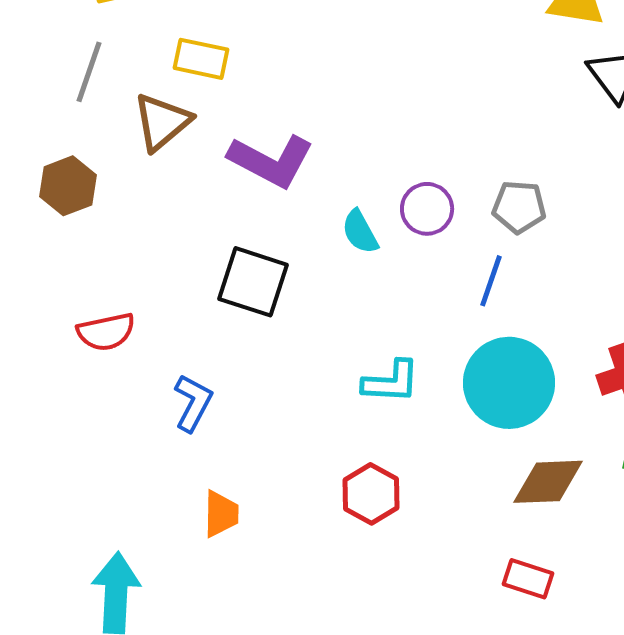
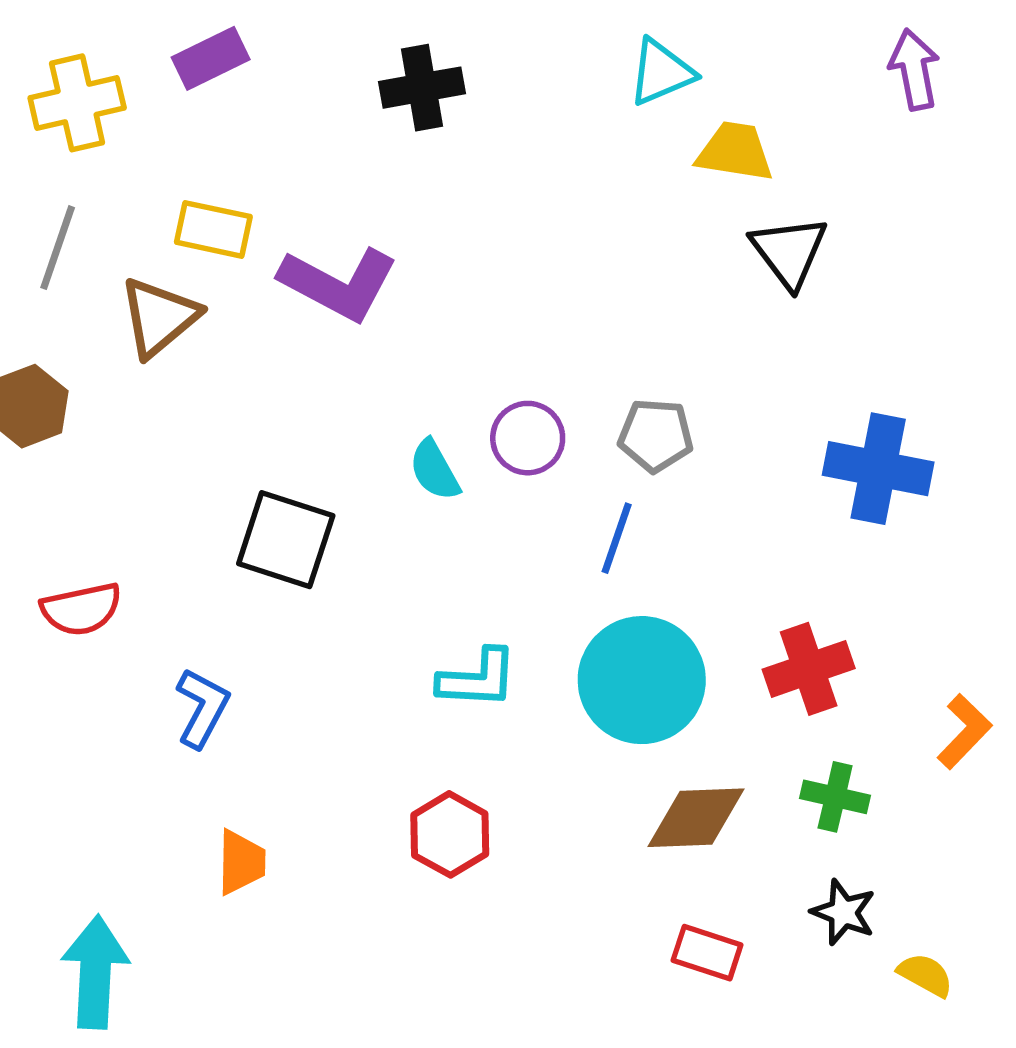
purple L-shape: (271, 161) -> (339, 284), moved
red rectangle: (528, 579) -> (707, 953), moved

